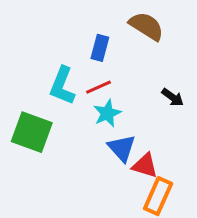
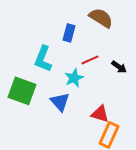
red line: (98, 87) -> (90, 60), moved
blue triangle: (122, 148) -> (60, 102), moved

